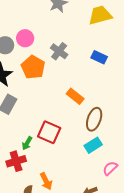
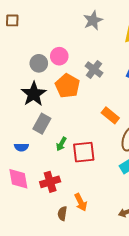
red square: (49, 132) -> (84, 152), turned -30
green arrow: (27, 143) -> (61, 144), moved

